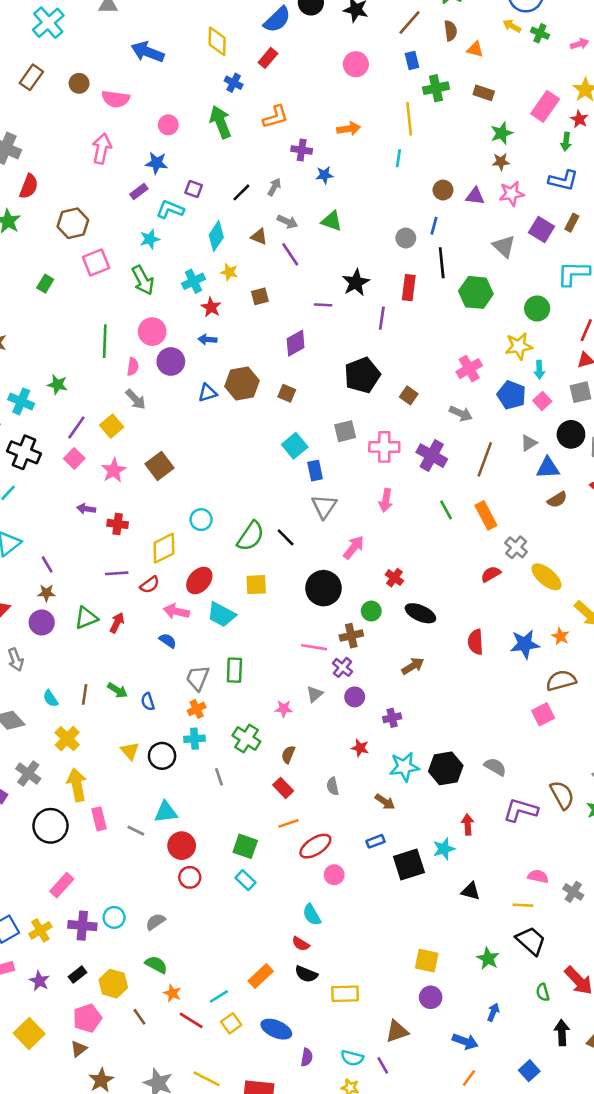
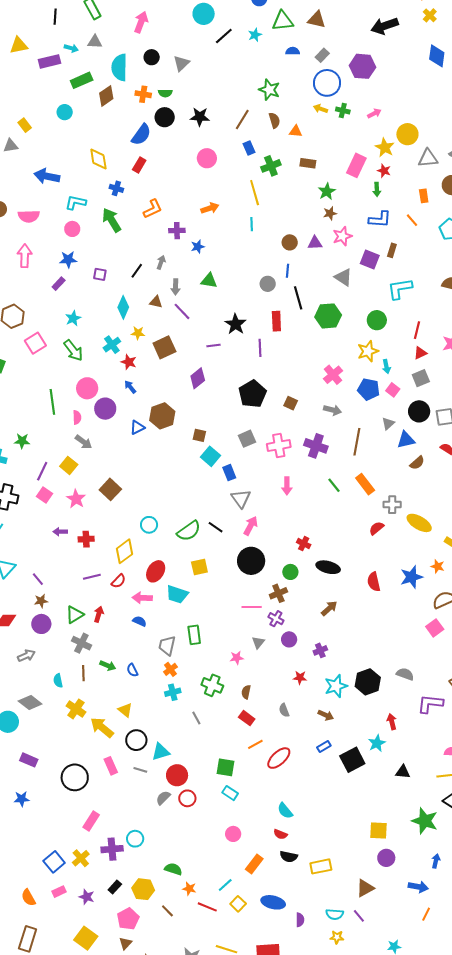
cyan L-shape: (170, 209) -> (76, 202), moved
gray arrow: (287, 222) -> (176, 287), turned 77
brown square: (260, 296) -> (164, 347), size x1.6
blue arrow: (207, 339) -> (130, 387), turned 56
brown square: (287, 393) -> (199, 435), moved
green semicircle: (251, 536) -> (189, 531), turned 30
pink arrow: (354, 547) -> (251, 526), moved
gray cross: (516, 547) -> (392, 505), turned -30
gray arrow: (16, 660) -> (26, 656), turned -84
cyan semicircle: (51, 698) -> (58, 681), turned 32
black circle: (162, 756) -> (136, 740), moved
gray cross: (28, 774) -> (81, 643), moved
yellow arrow: (77, 785) -> (102, 727), moved, turned -30
pink circle: (334, 875) -> (233, 834), moved
gray semicircle: (155, 922) -> (163, 798), moved
green star: (488, 959) -> (425, 821), size x1.5

